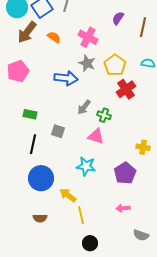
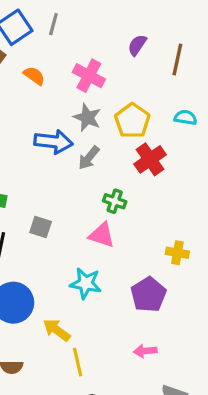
gray arrow: (84, 107) -> (89, 158), moved

